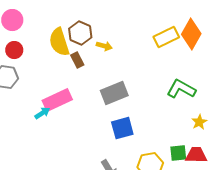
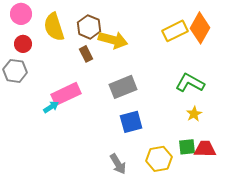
yellow semicircle: (59, 42) -> (54, 27), moved
yellow arrow: (104, 46) -> (113, 40), size x1.8
yellow star: (199, 122) -> (194, 114), moved

